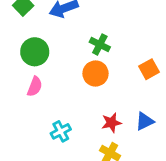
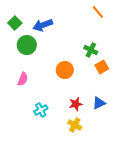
green cross: (100, 45) -> (91, 50), moved
green circle: (35, 52) -> (27, 45), moved

